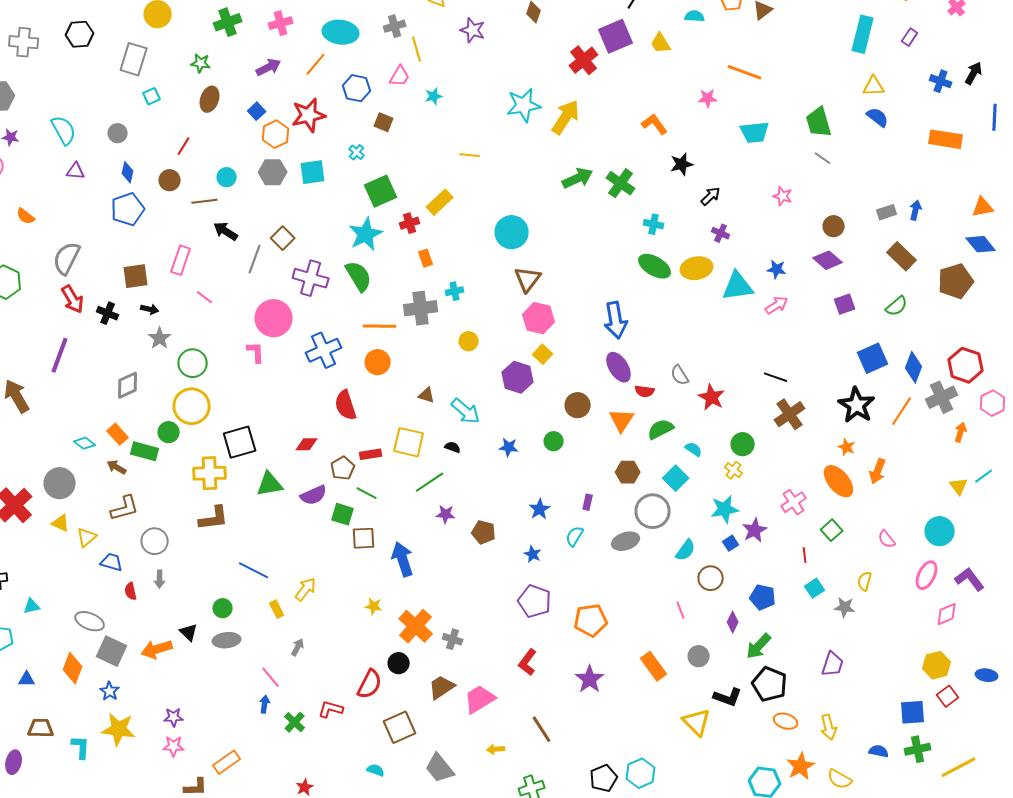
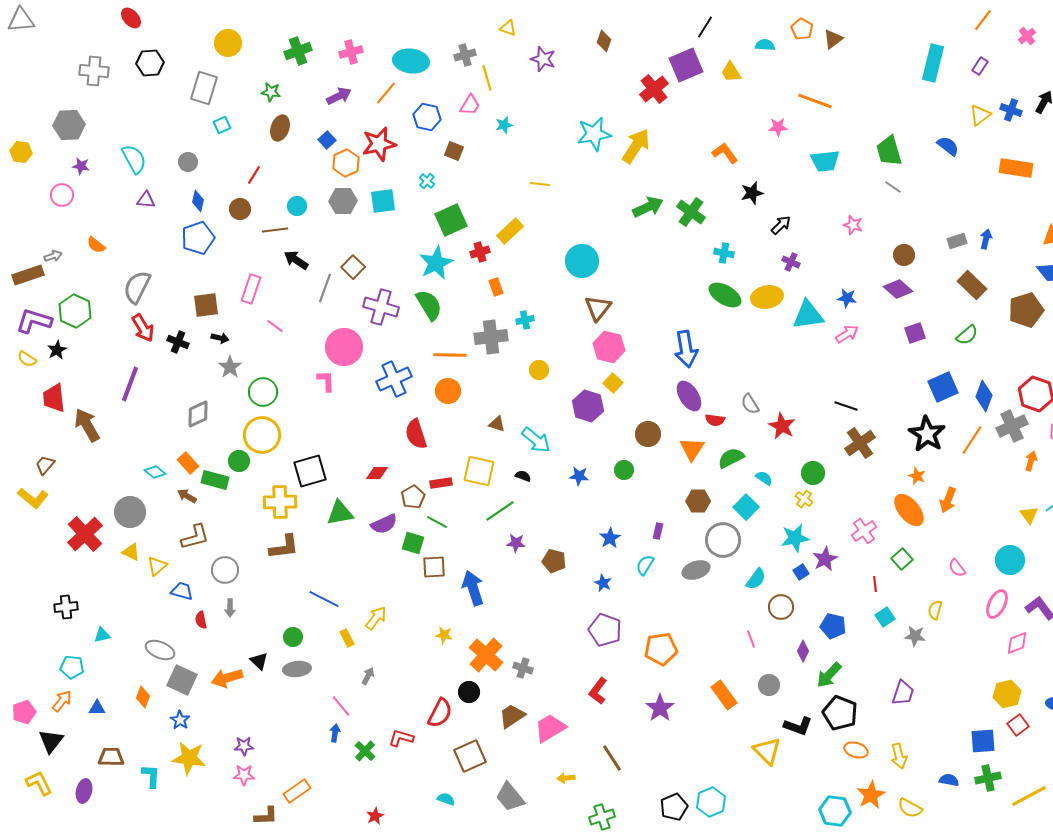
yellow triangle: (874, 86) -> (980, 115), moved, turned -35
orange diamond: (73, 668) -> (143, 697), size x0.7

